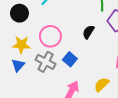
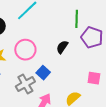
gray cross: (46, 62) -> (25, 84), moved, turned 30

